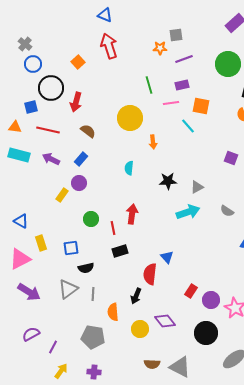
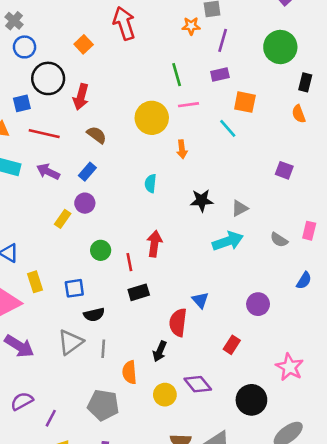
purple line: (184, 59) -> (223, 40), turned -54
pink line: (171, 103) -> (188, 105), moved
purple circle: (211, 300) -> (258, 304), moved

